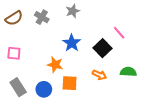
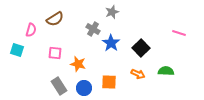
gray cross: (42, 17) -> (93, 29), moved
pink line: (119, 33) -> (179, 33), moved, turned -32
orange star: (55, 65) -> (78, 64), moved

